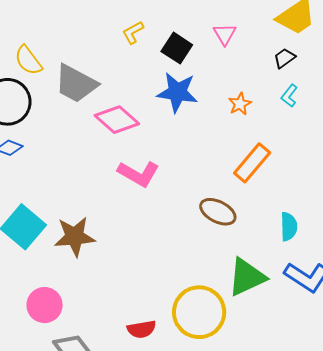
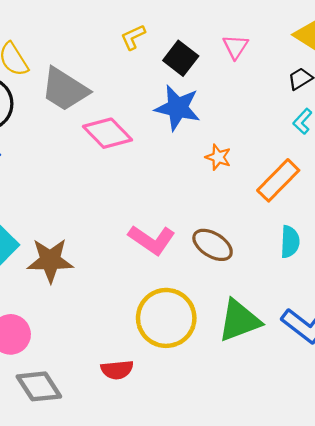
orange star: (240, 104) -> (218, 157), moved, turned -30
orange rectangle: (252, 163) -> (278, 180), moved
pink L-shape: (139, 174) -> (152, 240), moved
cyan semicircle: (289, 227) -> (290, 242), moved
yellow circle: (199, 312) -> (166, 318), moved

